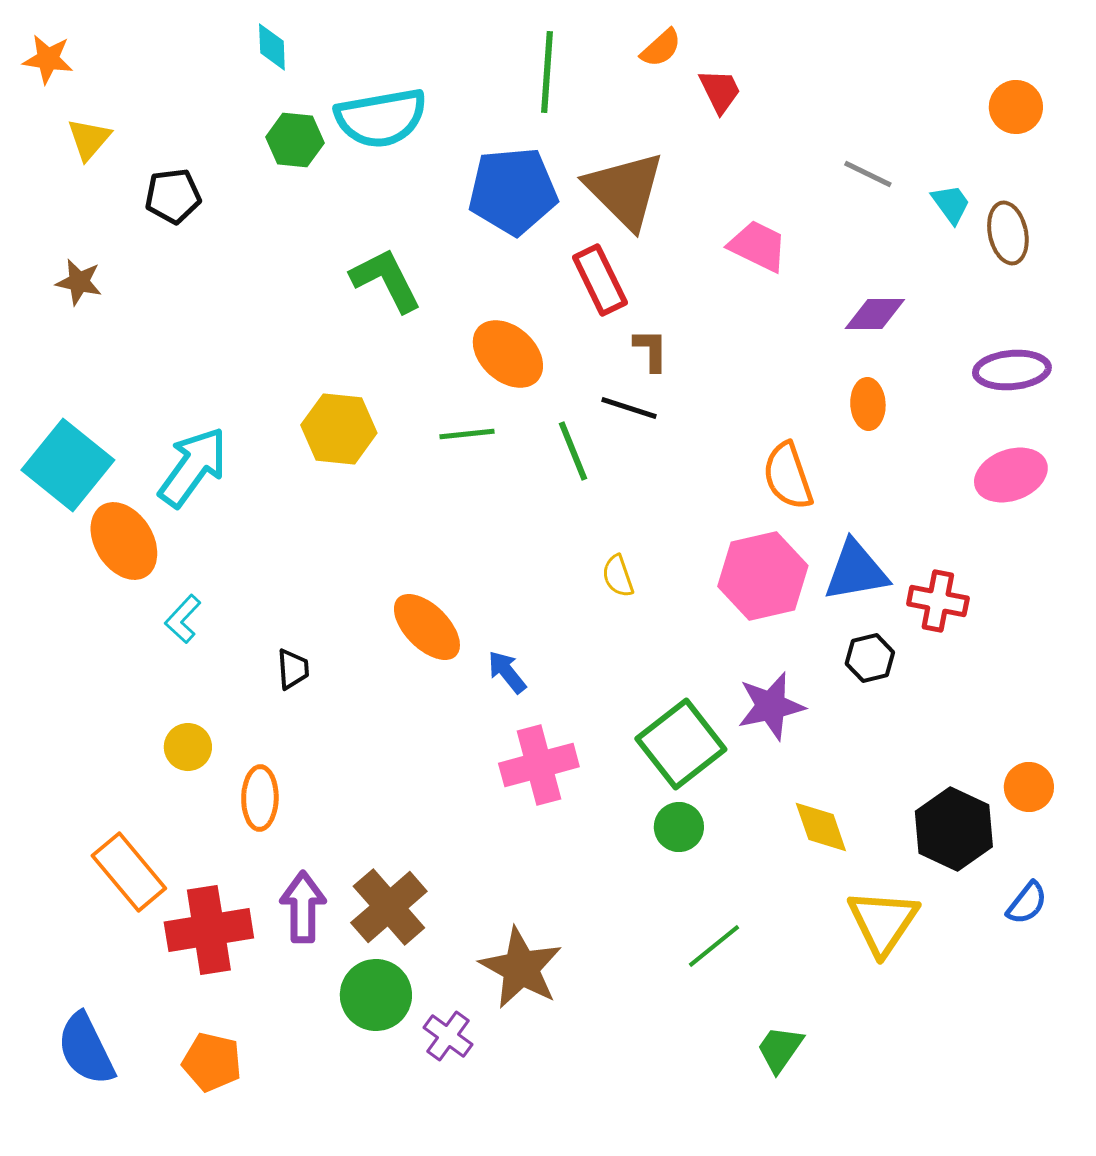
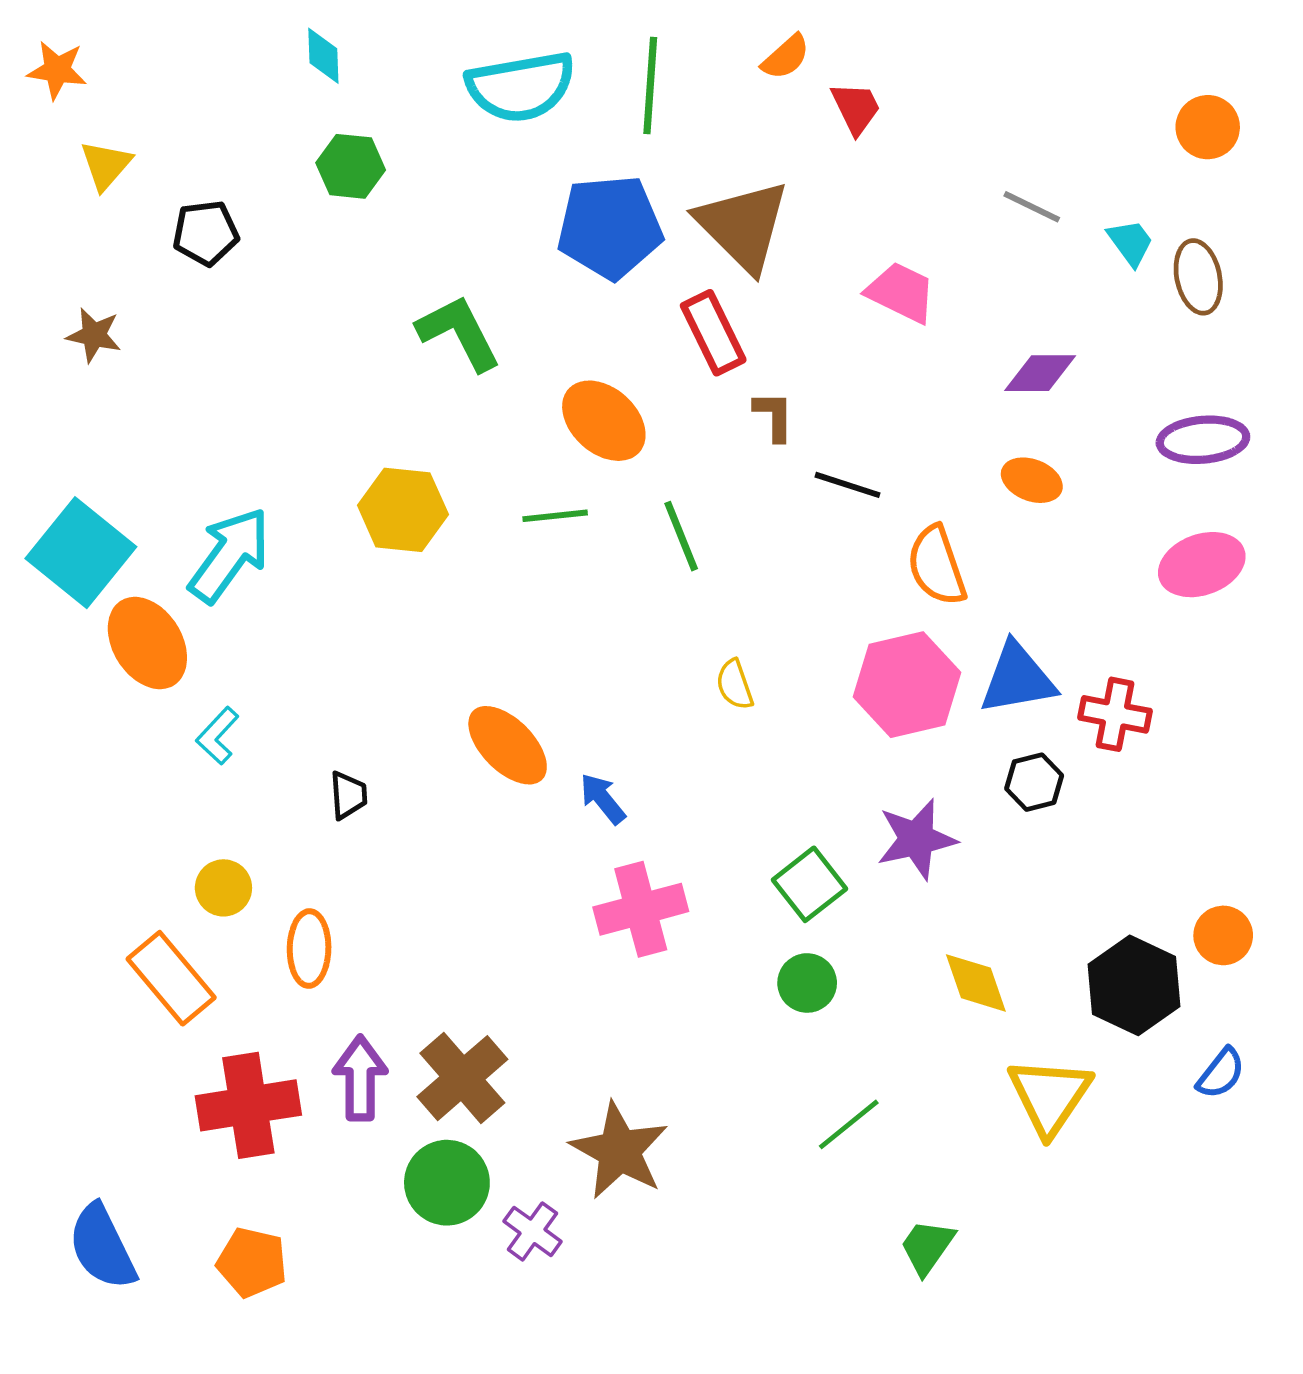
cyan semicircle: (381, 118) -> (521, 87), moved
orange ellipse: (868, 404) -> (1032, 480), turned -66
black line: (629, 408) -> (848, 485), moved
green square: (681, 744) -> (810, 884), size x0.7
orange rectangle: (129, 872) -> (171, 978), moved

